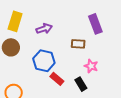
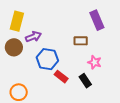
purple arrow: (44, 29) -> (33, 37), moved

